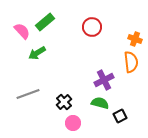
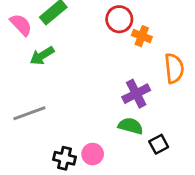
orange cross: (135, 39) -> (142, 36), moved
black cross: (64, 102) -> (64, 158), moved, turned -35

